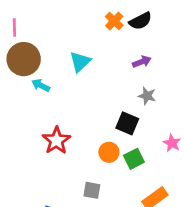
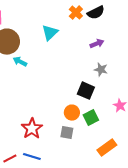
cyan triangle: (80, 62) -> (50, 33), moved
red star: (56, 140) -> (32, 129), moved
gray square: (92, 190) -> (67, 133), moved

